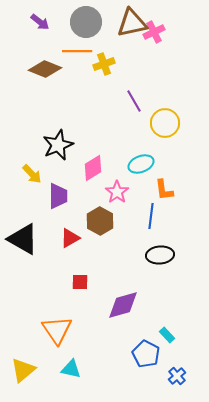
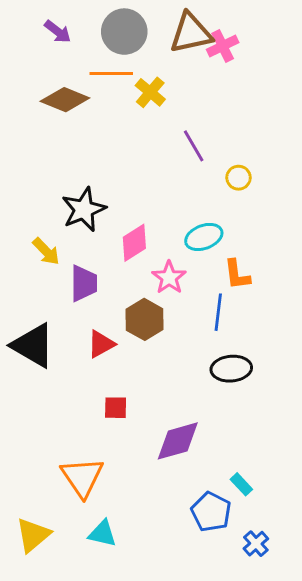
yellow cross: (104, 64) -> (150, 92), turned -30
yellow circle: (165, 123) -> (239, 178), size x0.6

